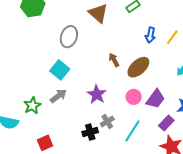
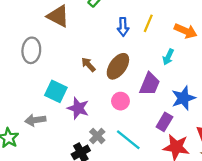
cyan square: (60, 70) -> (56, 91), moved
gray arrow: (58, 96) -> (35, 120), turned -138
purple trapezoid: (156, 99) -> (150, 84), moved
cyan line: (132, 131) -> (128, 140), turned -70

